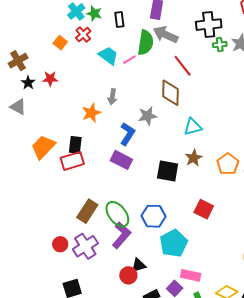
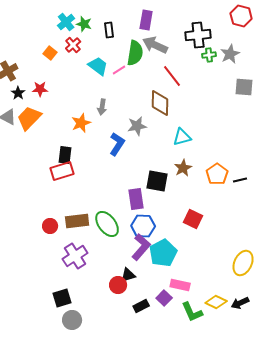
orange trapezoid: (43, 147) -> (29, 118), moved
purple rectangle: (121, 160) -> (136, 199), moved, turned 55
brown rectangle: (87, 211) -> (77, 221), turned 50
purple L-shape: (121, 235) -> (141, 247), moved
red circle: (60, 244) -> (50, 226), moved

